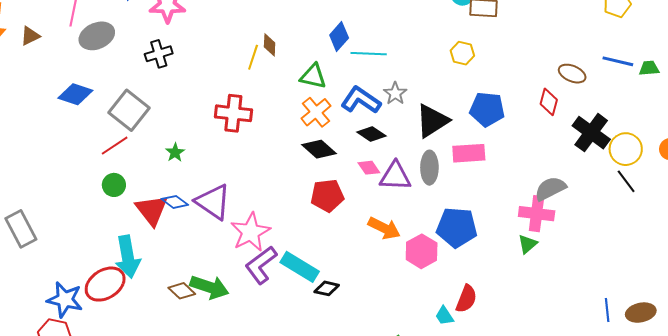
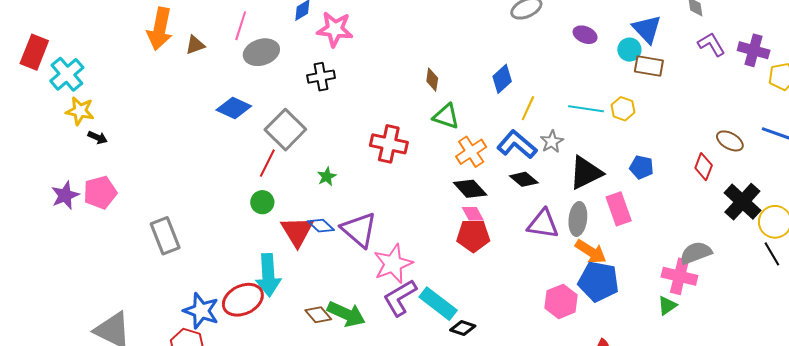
cyan line: (369, 54) -> (586, 109), moved
yellow line: (253, 57) -> (528, 108), moved
green triangle: (313, 76) -> (446, 116), moved
blue pentagon: (487, 109) -> (642, 167), size x0.7
red line: (115, 146) -> (267, 163), turned -36
pink rectangle: (469, 153) -> (619, 209), turned 68
pink diamond: (369, 168) -> (473, 214), moved
orange arrow: (384, 228) -> (591, 252), moved

